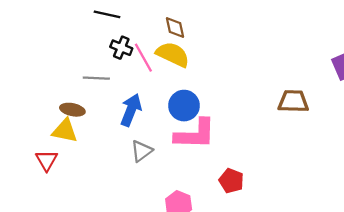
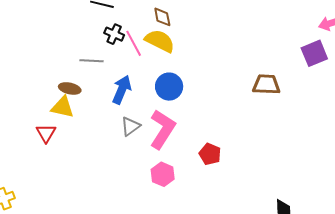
pink L-shape: (195, 134) -> (162, 129), moved, turned -60

